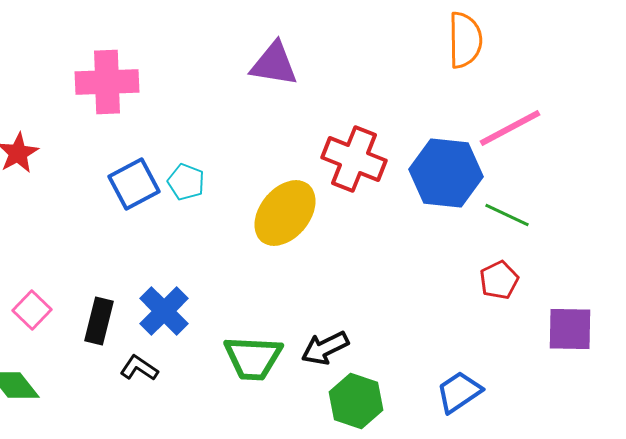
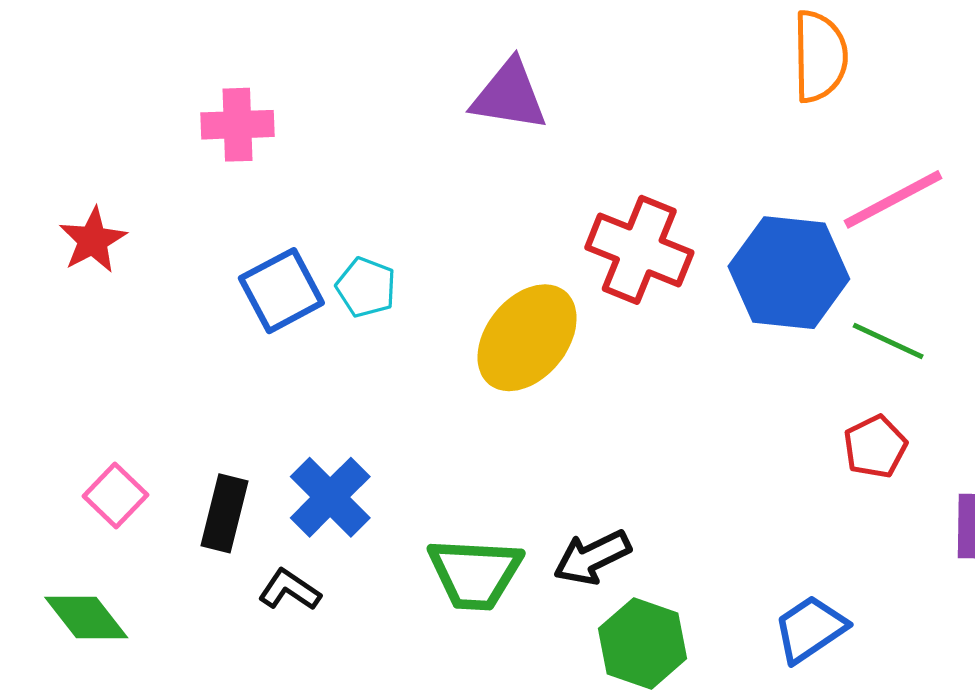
pink cross: (107, 82) -> (237, 125), size x0.7

